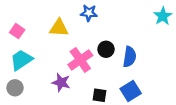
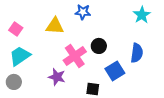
cyan star: (163, 16) -> (142, 15), moved
blue semicircle: (130, 57) -> (137, 53), moved
blue square: (131, 91) -> (115, 71), moved

